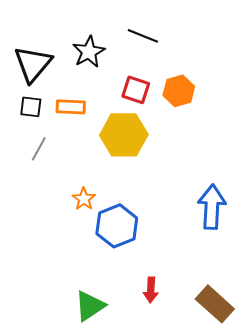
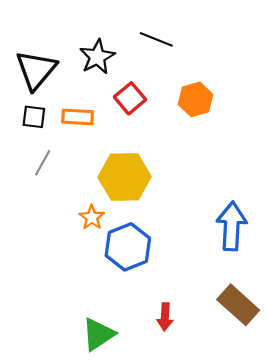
red square: (136, 90) -> (130, 98), moved, turned 32
yellow hexagon: (124, 135) -> (125, 177), moved
brown rectangle: (215, 304) -> (238, 305), moved

